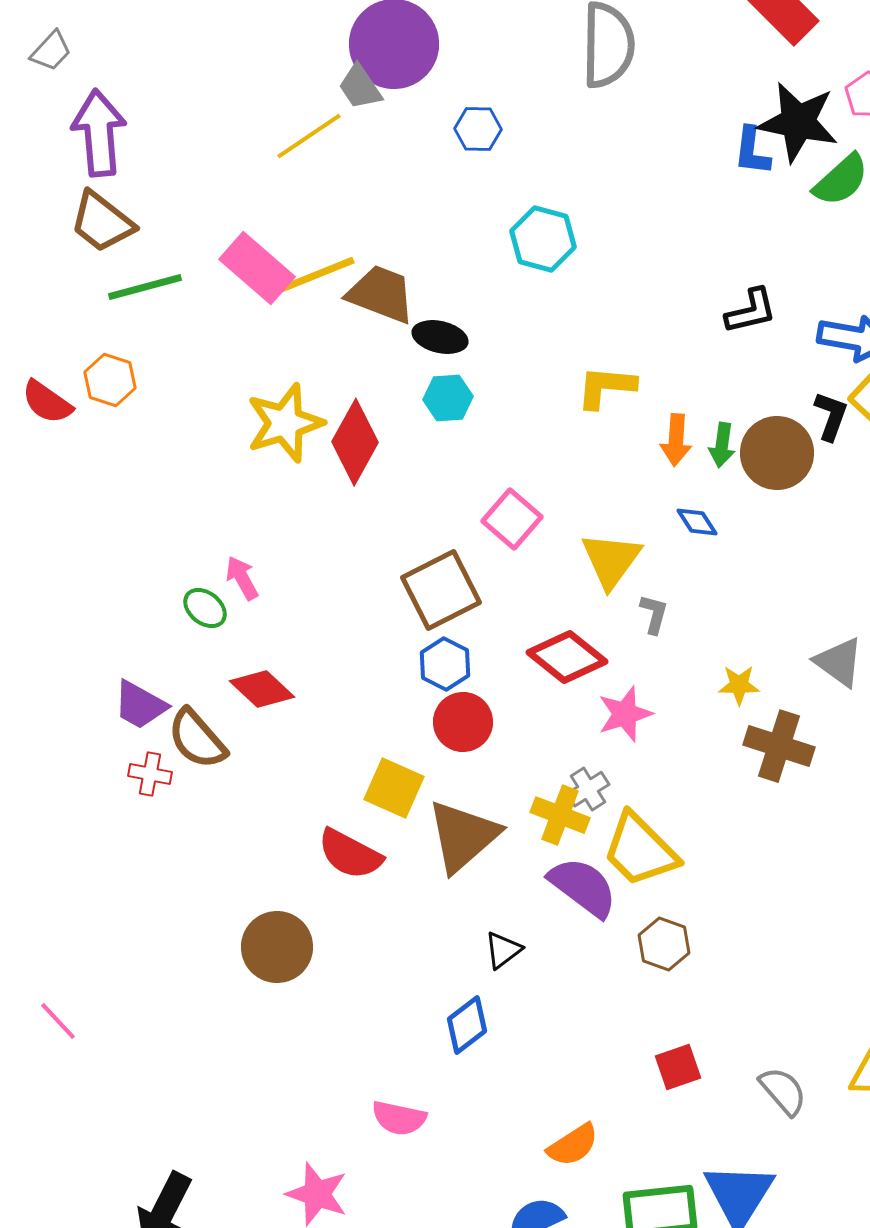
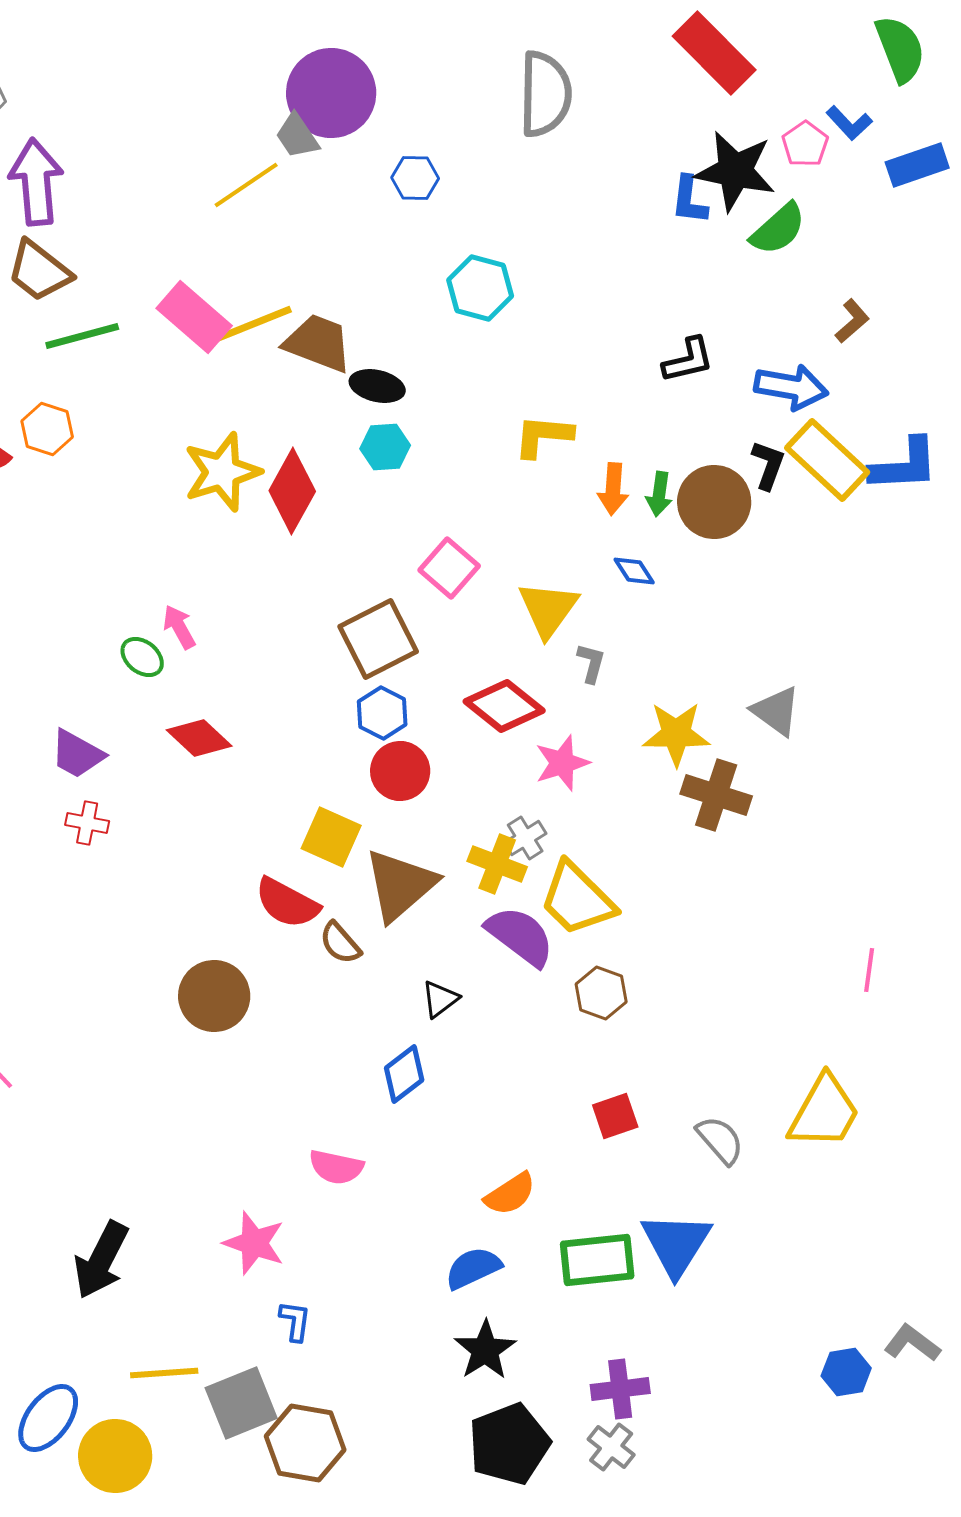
yellow star: (739, 685) -> (676, 734), size x1.6
brown semicircle: (197, 739) -> (340, 943), moved, size x0.7

